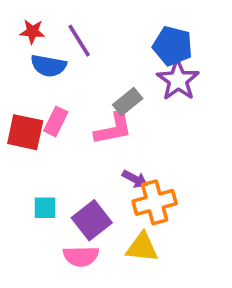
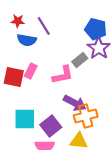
gray rectangle: (128, 102) -> (80, 60), moved
purple arrow: (135, 179) -> (75, 103), size x1.6
cyan square: (45, 208) -> (25, 119), size x1.6

